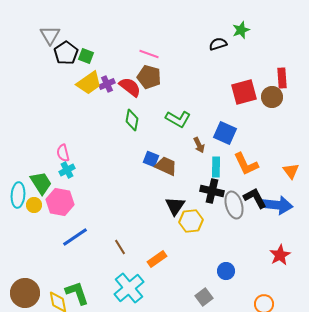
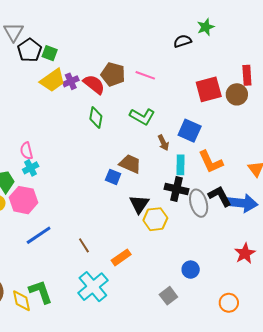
pink line: (149, 54) -> (145, 75), moved
blue square: (151, 159) -> (113, 177), moved

